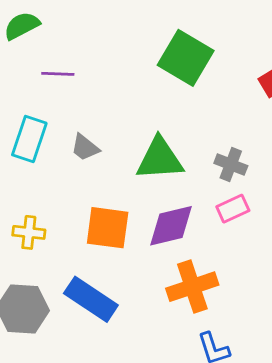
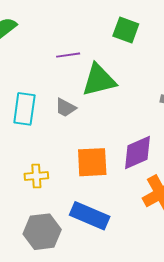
green square: (186, 58) -> (126, 30), size x0.7
purple line: (58, 74) -> (68, 55), moved
green triangle: (160, 159) -> (99, 80), moved

